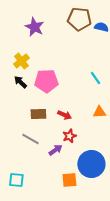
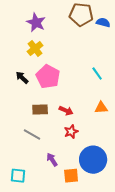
yellow cross: (21, 61) -> (35, 49), moved
pink pentagon: (46, 81) -> (48, 77), turned 30
purple arrow: (55, 150) -> (52, 160), moved, turned -88

